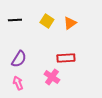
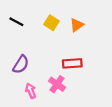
black line: (15, 20) -> (16, 22), turned 32
pink arrow: (18, 83) -> (31, 91), moved

